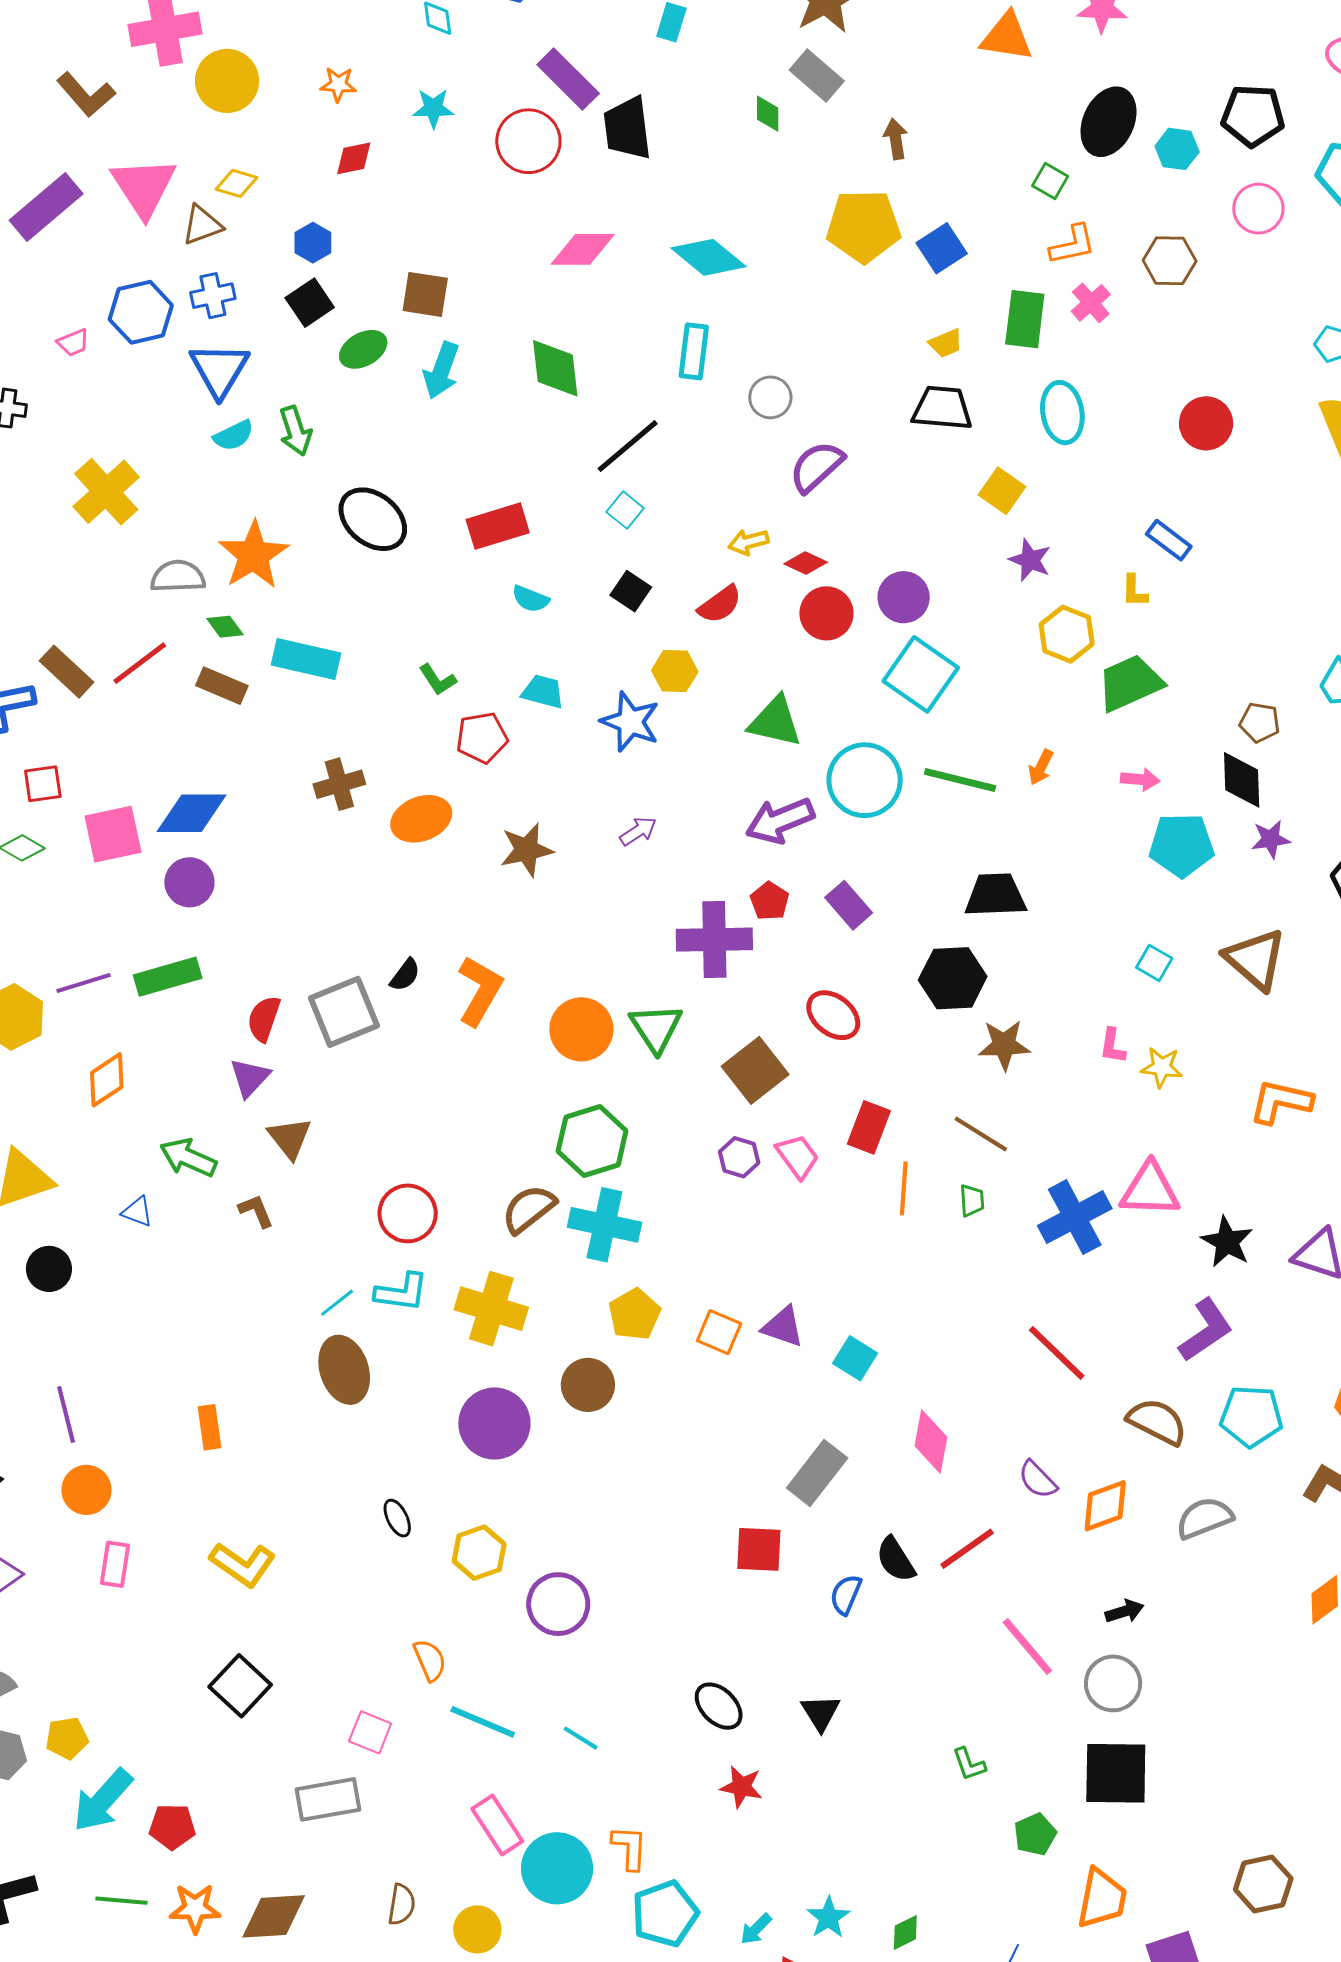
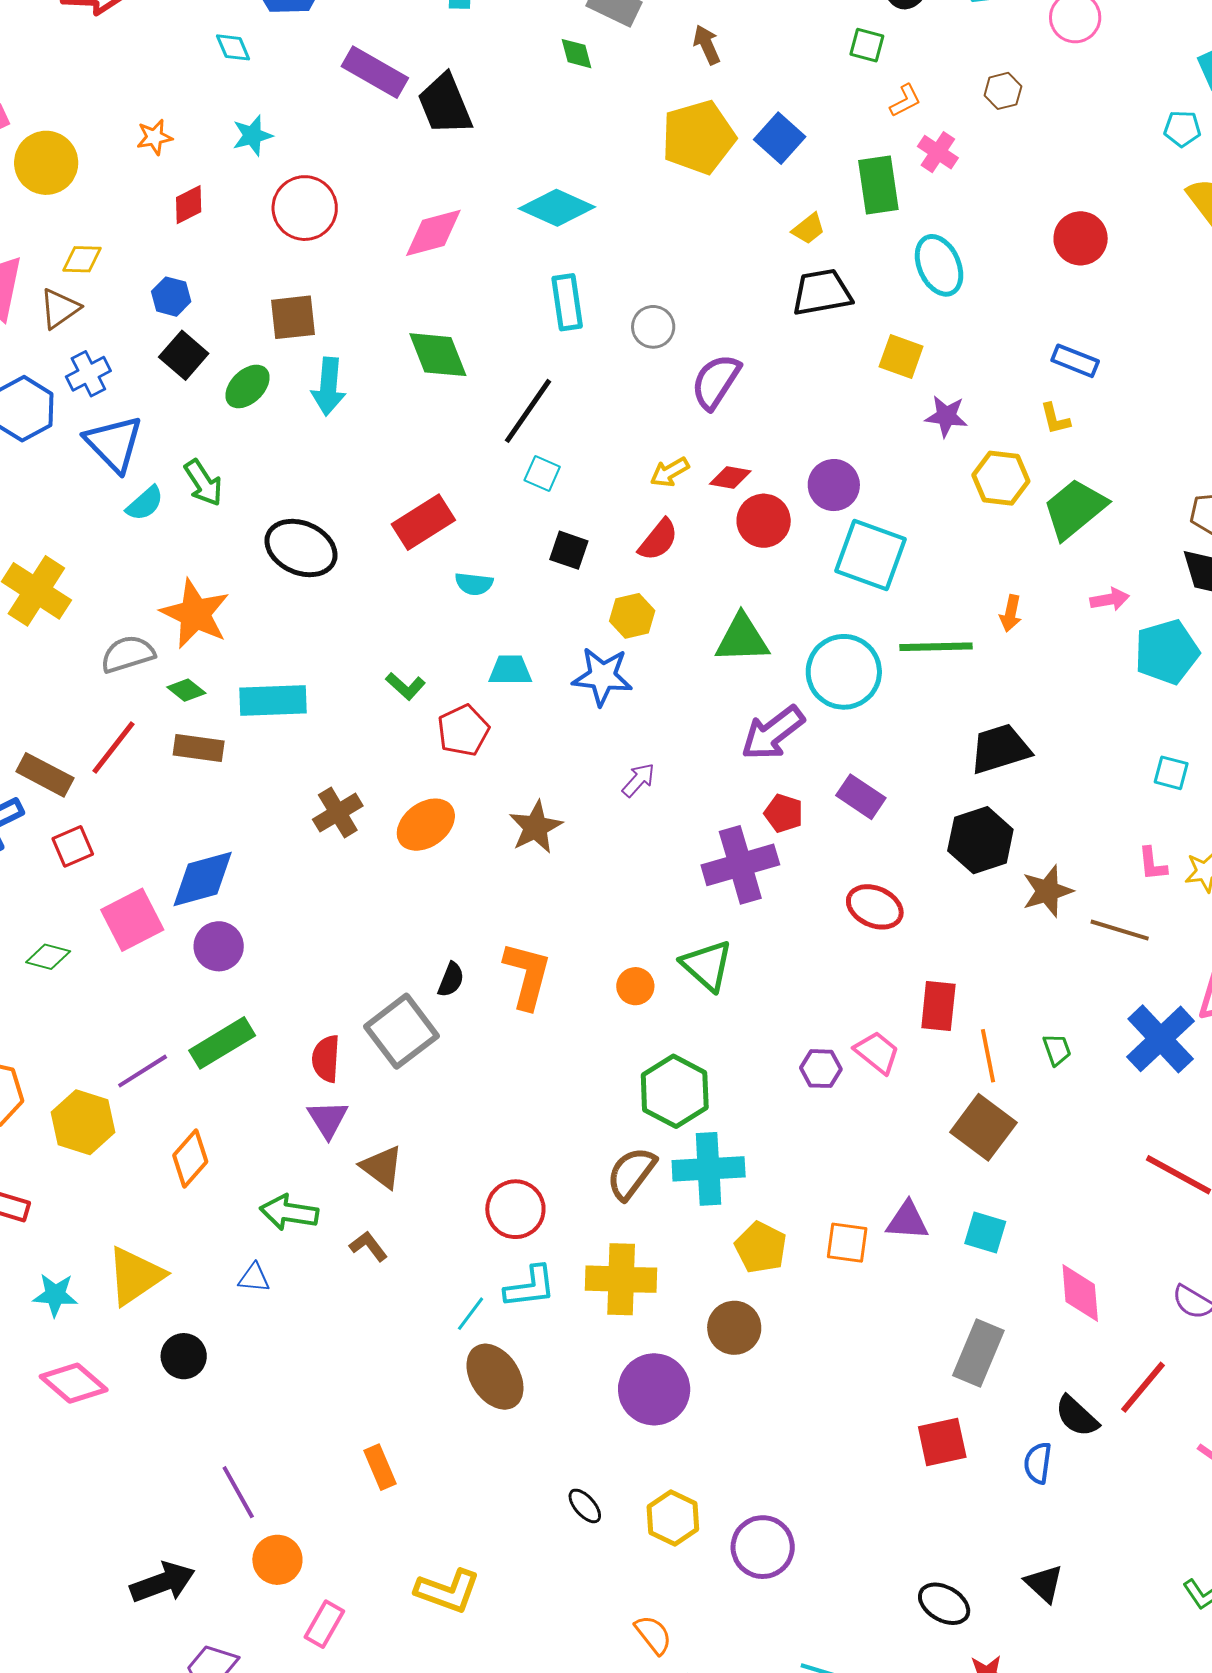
red circle: (528, 141) -> (305, 208), moved
orange L-shape: (1073, 245) -> (905, 101), size x0.7
brown hexagon: (1170, 261) -> (1003, 91), size x0.7
red square: (43, 784) -> (73, 846), moved
orange circle: (581, 1029) -> (635, 986), size x0.6
brown square: (755, 1070) -> (983, 1127), moved
brown line: (981, 1134) -> (1120, 930), moved
pink rectangle: (115, 1564) -> (324, 1624), turned 36

